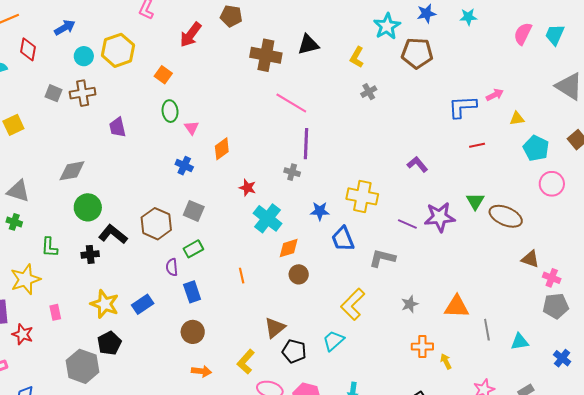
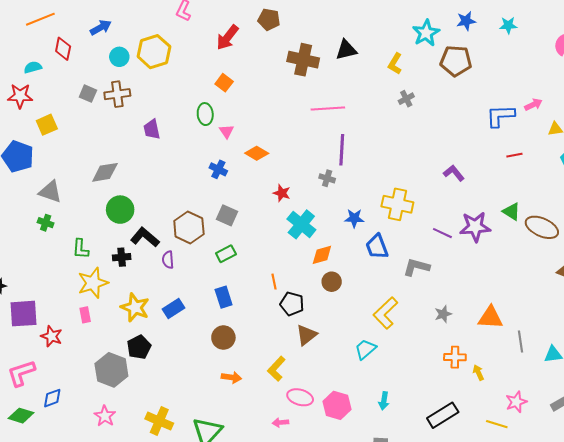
orange square: (163, 75) -> (224, 83), moved
pink line: (291, 103) -> (328, 109), turned -36
orange diamond: (222, 149) -> (257, 153), turned 65
green triangle: (475, 201) -> (511, 212), turned -30
purple semicircle: (172, 267) -> (168, 260), moved
yellow star: (25, 279) -> (93, 283), moved
black pentagon: (294, 351) -> (292, 304), moved

